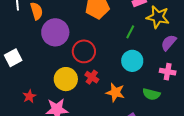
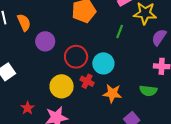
purple circle: (55, 32) -> (45, 41), size x0.7
cyan circle: (132, 61) -> (103, 63), moved

